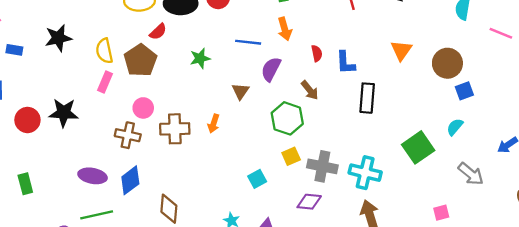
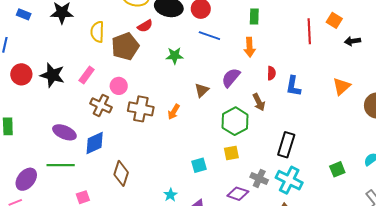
blue line: (248, 42) -> (209, 36), moved
pink rectangle: (105, 82) -> (87, 75), moved
black rectangle: (367, 98) -> (286, 145), moved
green square: (418, 147) -> (337, 169), size x0.6
gray cross: (322, 166) -> (259, 179), moved, size x0.7

